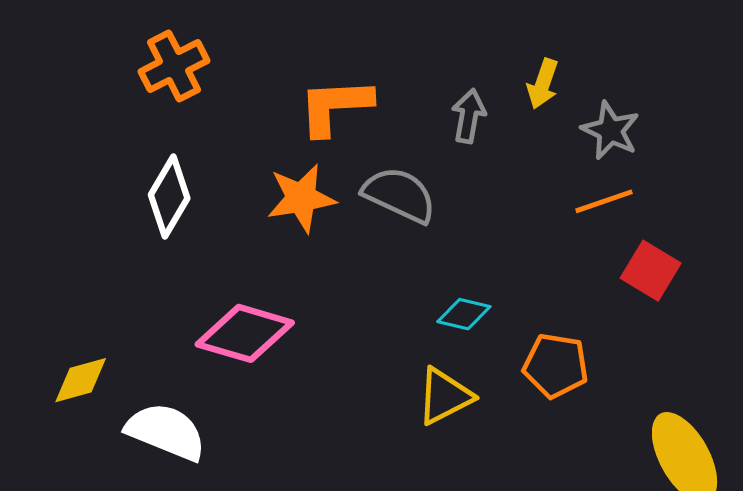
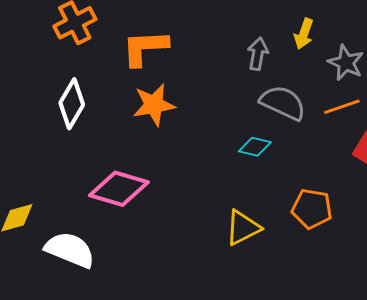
orange L-shape: (335, 106) -> (145, 48), moved
gray semicircle: (399, 195) -> (283, 103), moved
cyan diamond: (464, 314) -> (255, 147), moved

